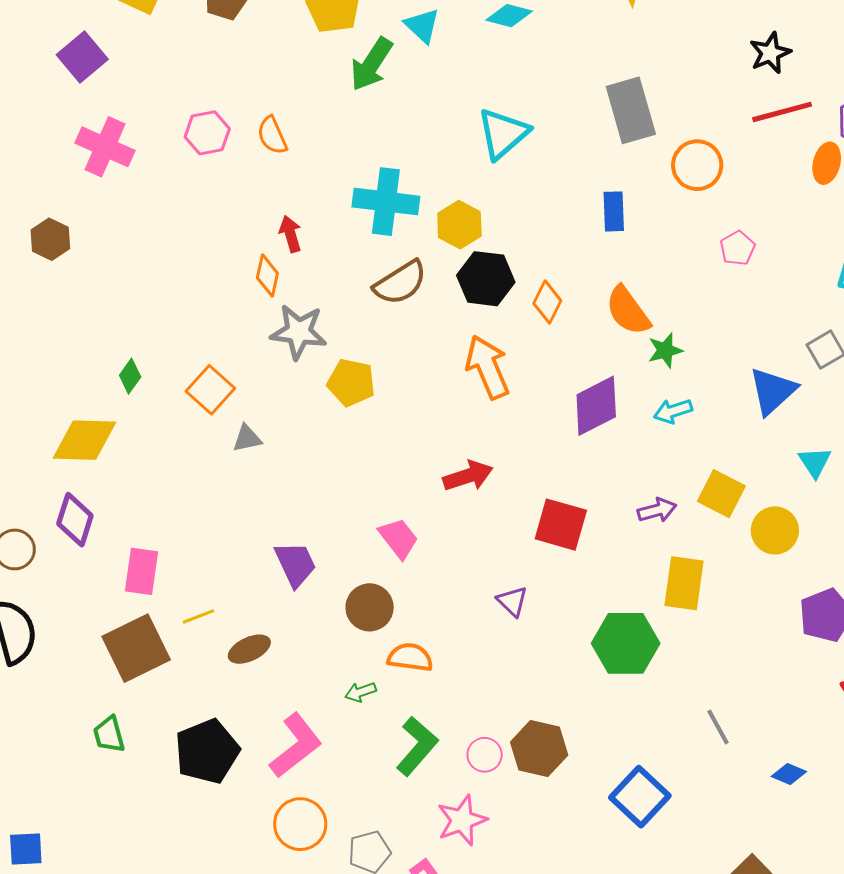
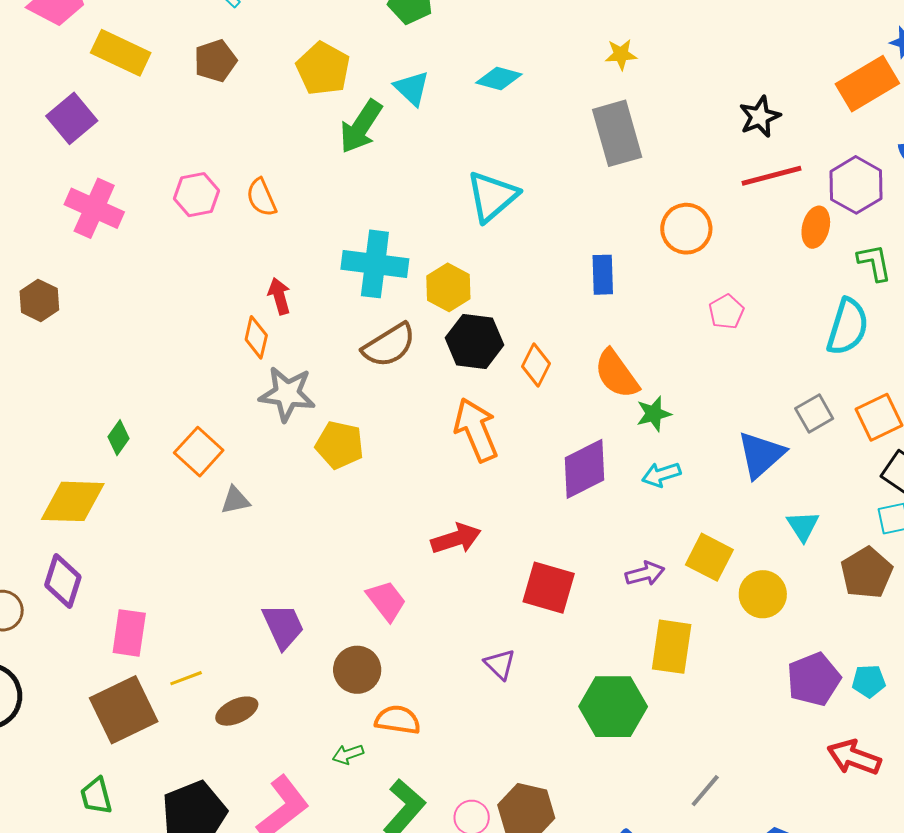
gray rectangle: (631, 110) -> (617, 133), moved
gray line: (718, 727) -> (705, 791), turned 69

